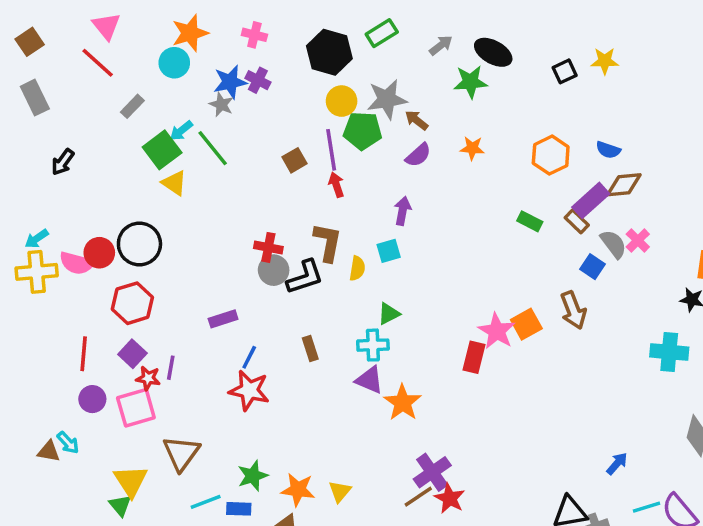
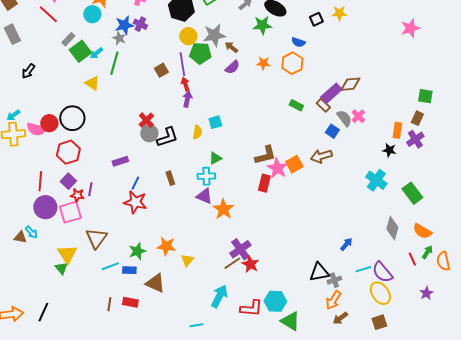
green line: (213, 148) -> (114, 63), turned 55
green square: (162, 150) -> (80, 51), moved
blue semicircle: (608, 150) -> (298, 42), moved
orange hexagon: (551, 155) -> (292, 63), moved
purple arrow: (403, 211) -> (187, 99), moved
brown L-shape: (328, 242) -> (265, 155), moved, turned 65
red cross: (268, 247) -> (146, 120), turned 35
brown arrow: (573, 310) -> (321, 156), turned 95
cyan cross: (669, 352) -> (376, 180), turned 30
purple circle: (92, 399) -> (45, 207), size x1.5
orange star: (298, 490) -> (166, 246), moved

